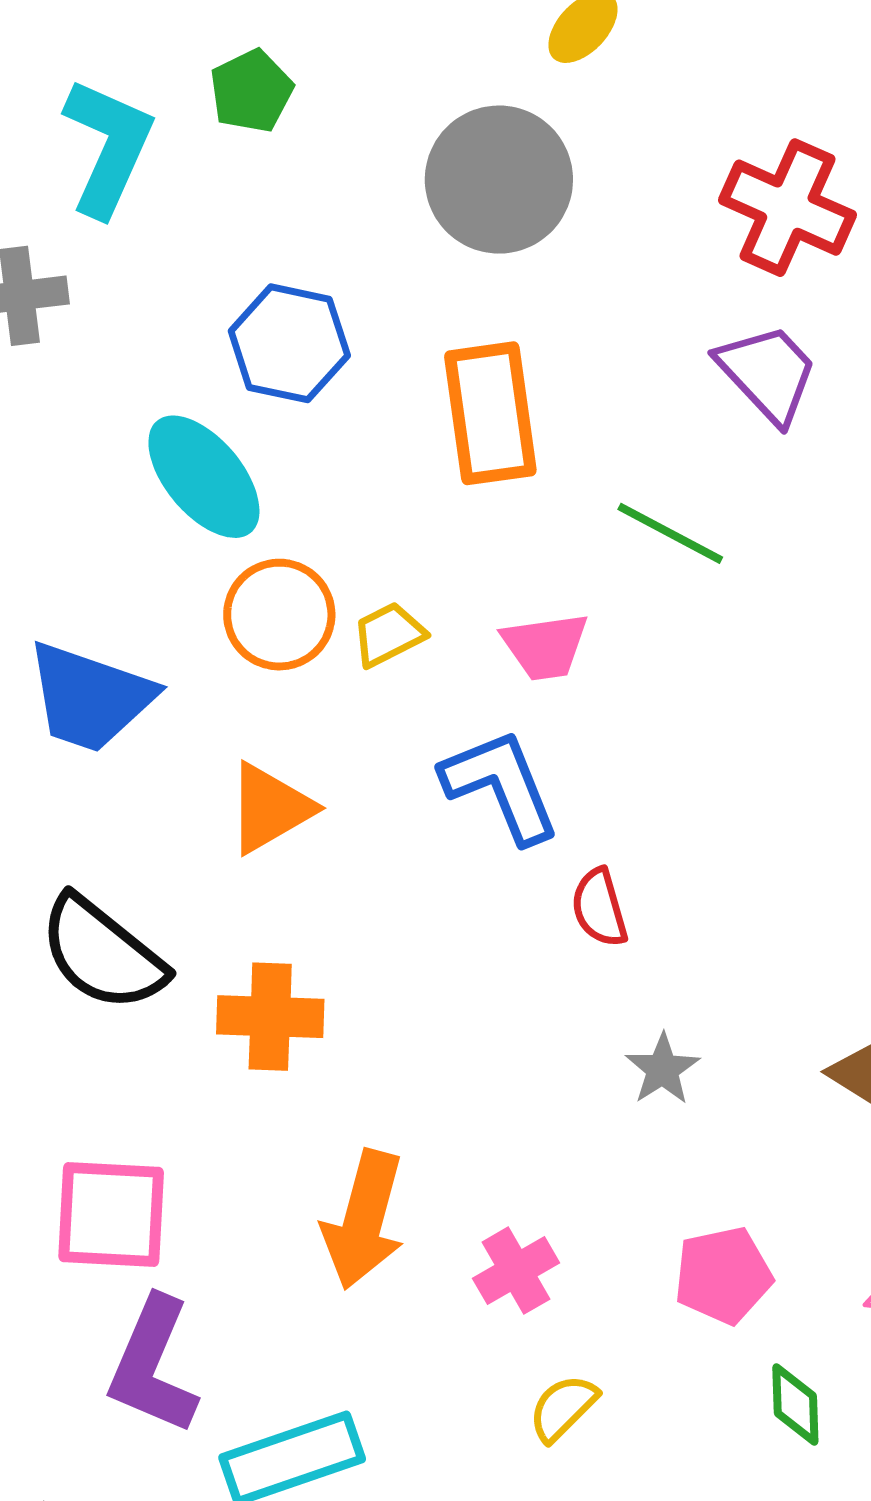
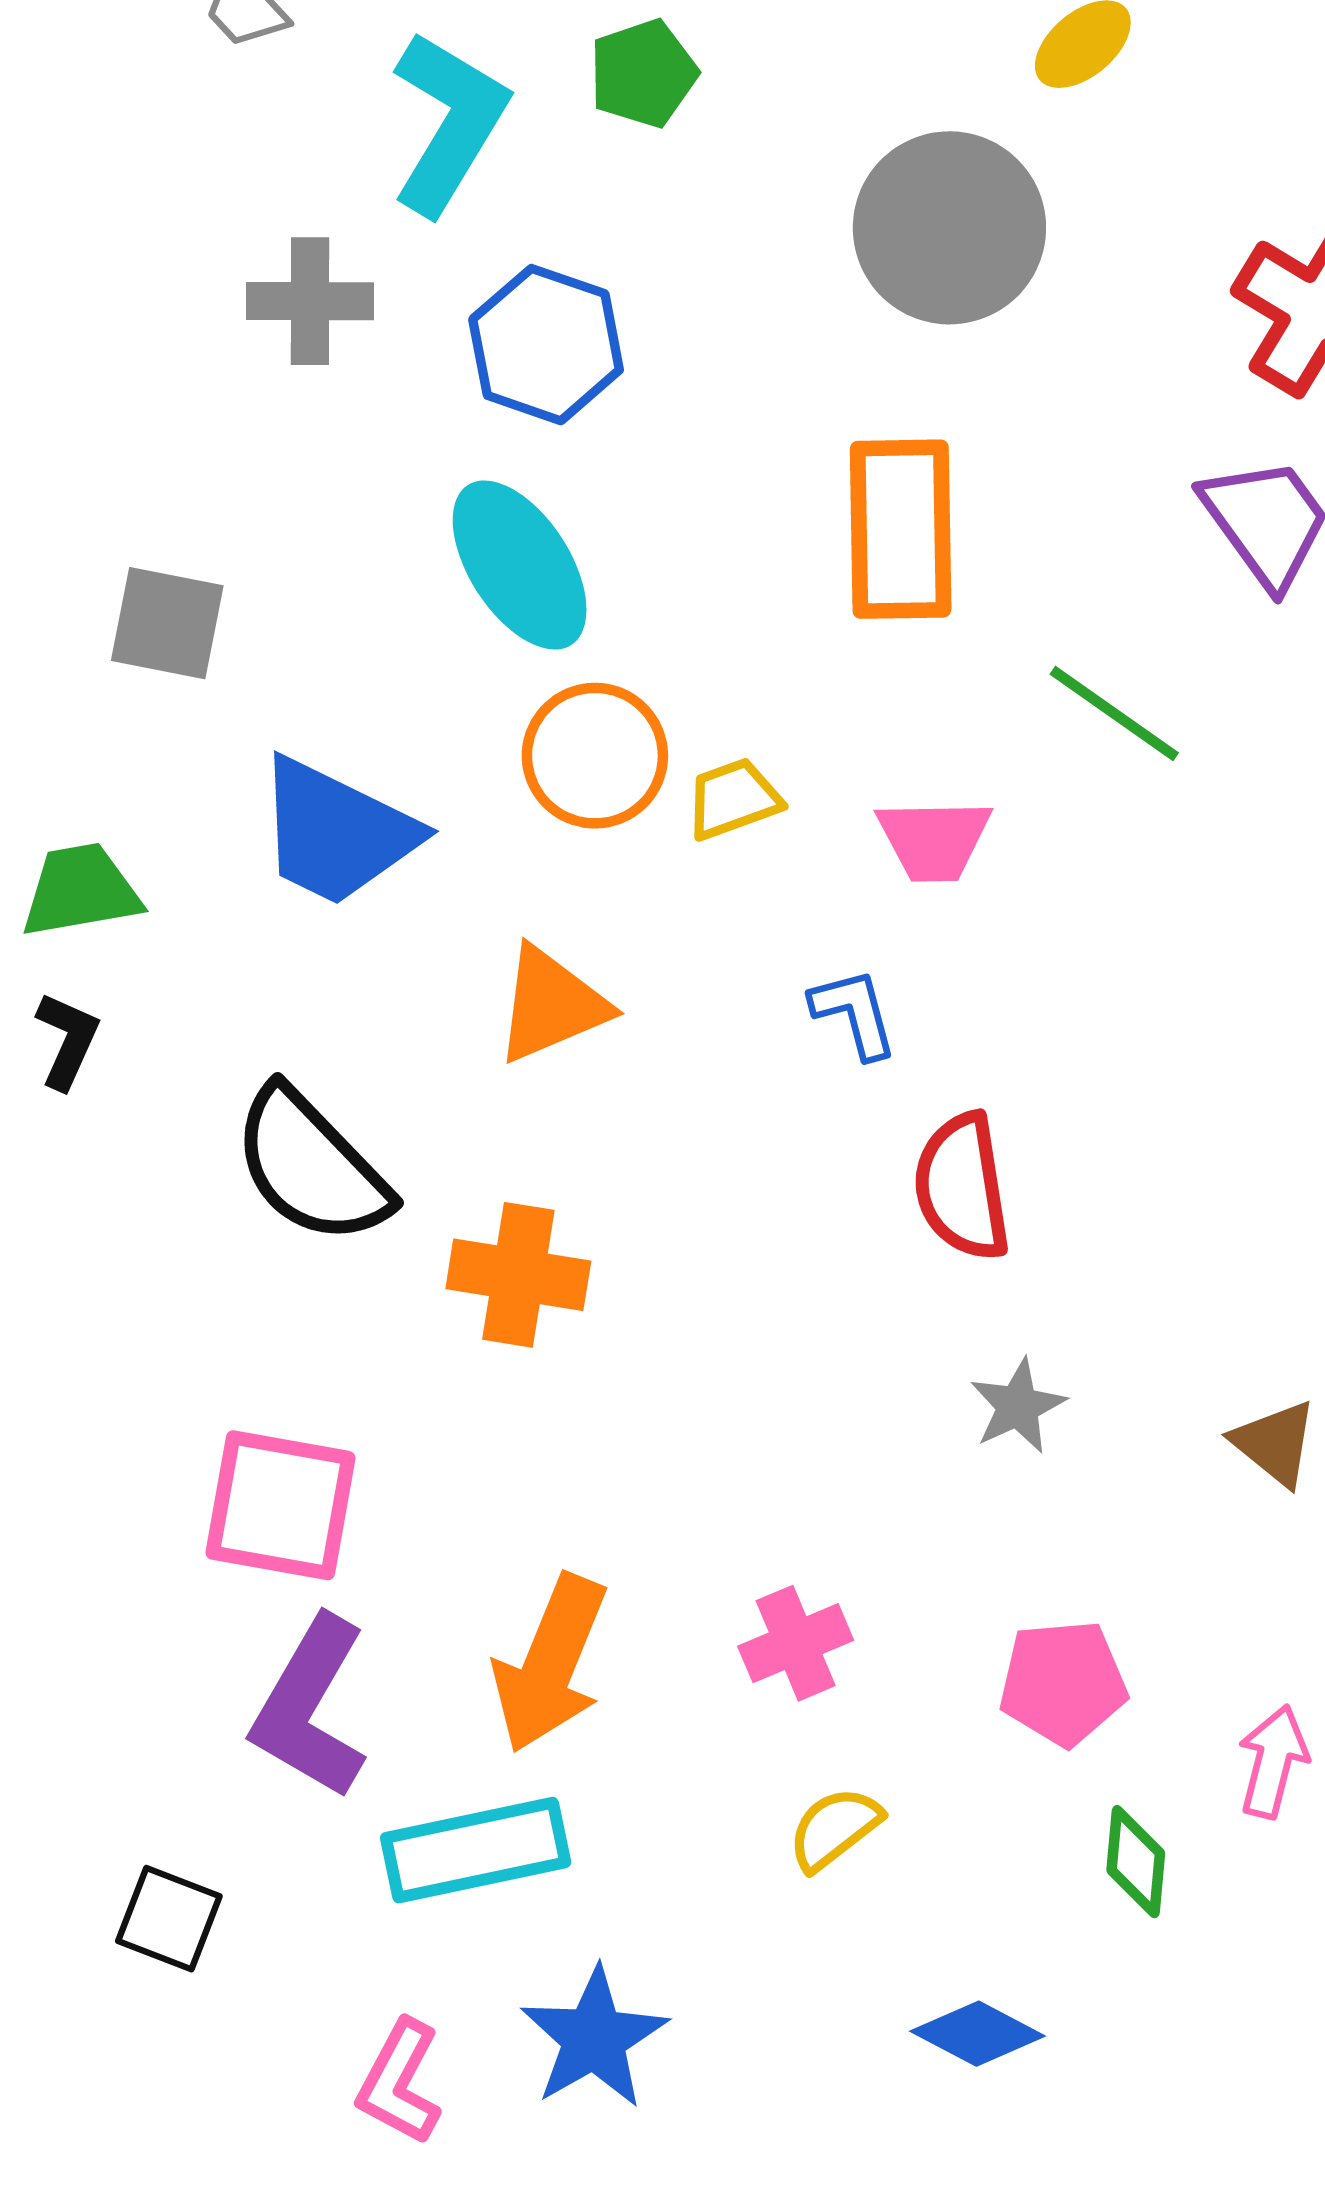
blue hexagon: (289, 343) -> (546, 345), moved
blue L-shape: (501, 786) -> (854, 1013), size x0.6
red semicircle: (599, 908) -> (962, 1187), size x1.4
orange arrow: (364, 1220) -> (550, 1664), moved

